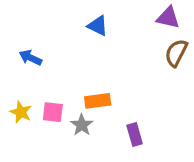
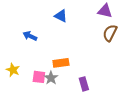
blue arrow: (30, 58) -> (30, 36), moved
pink square: (53, 112) -> (39, 77), moved

